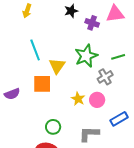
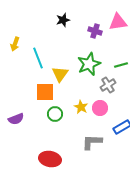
yellow arrow: (27, 11) -> (15, 44), moved
black star: (71, 11) -> (63, 20), moved
purple semicircle: (12, 94) -> (16, 119), moved
green circle: (53, 127) -> (55, 114), moved

